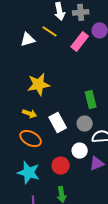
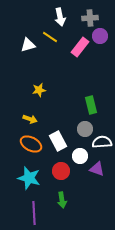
gray cross: (81, 12) -> (90, 18), moved
yellow star: (39, 84) -> (39, 90), size x0.6
white rectangle: (58, 123) -> (58, 141), moved
purple triangle: (97, 164) -> (97, 169), turned 42

